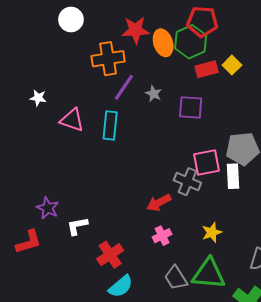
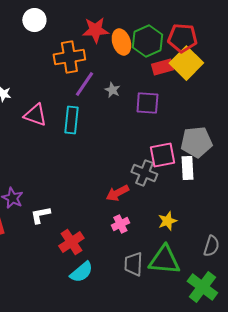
red pentagon: (202, 22) -> (182, 38), moved
yellow square: (232, 65) -> (186, 63), size x1.8
gray trapezoid: (176, 278) -> (133, 264), turned 35

